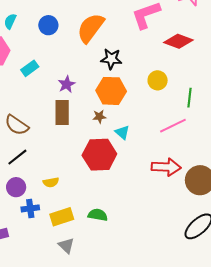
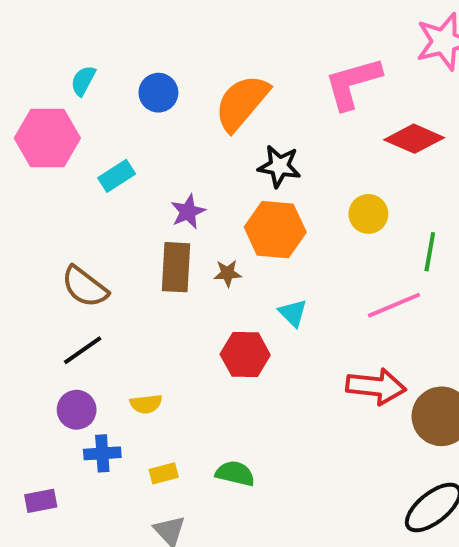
brown star: (99, 117) -> (228, 273), moved
red hexagon: (99, 155) -> (245, 355), size x0.7
yellow rectangle: (62, 217) -> (164, 473), size x0.6

